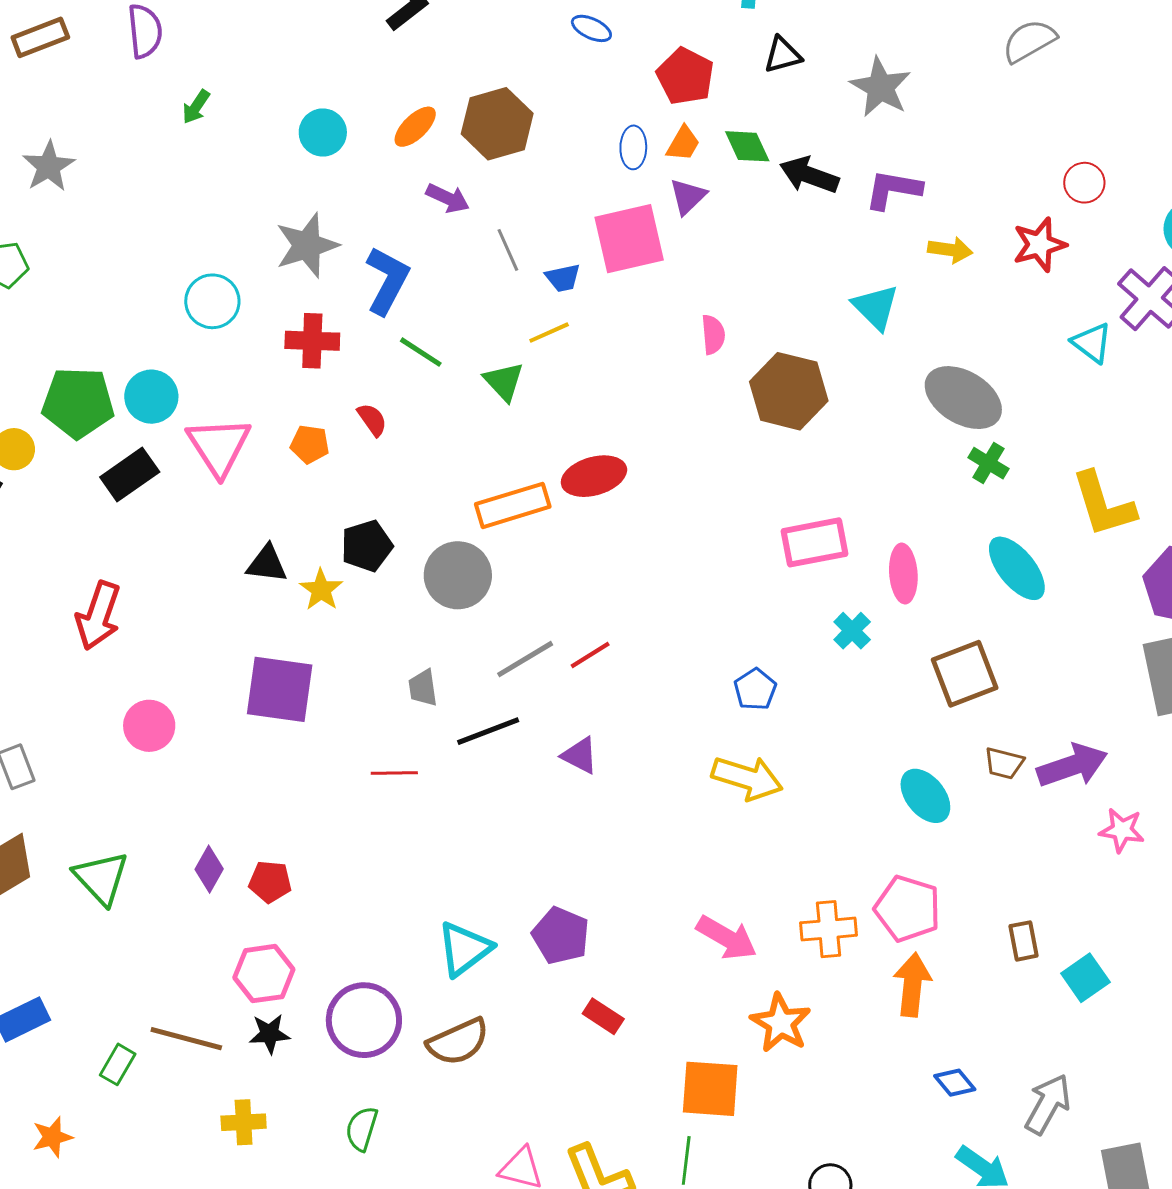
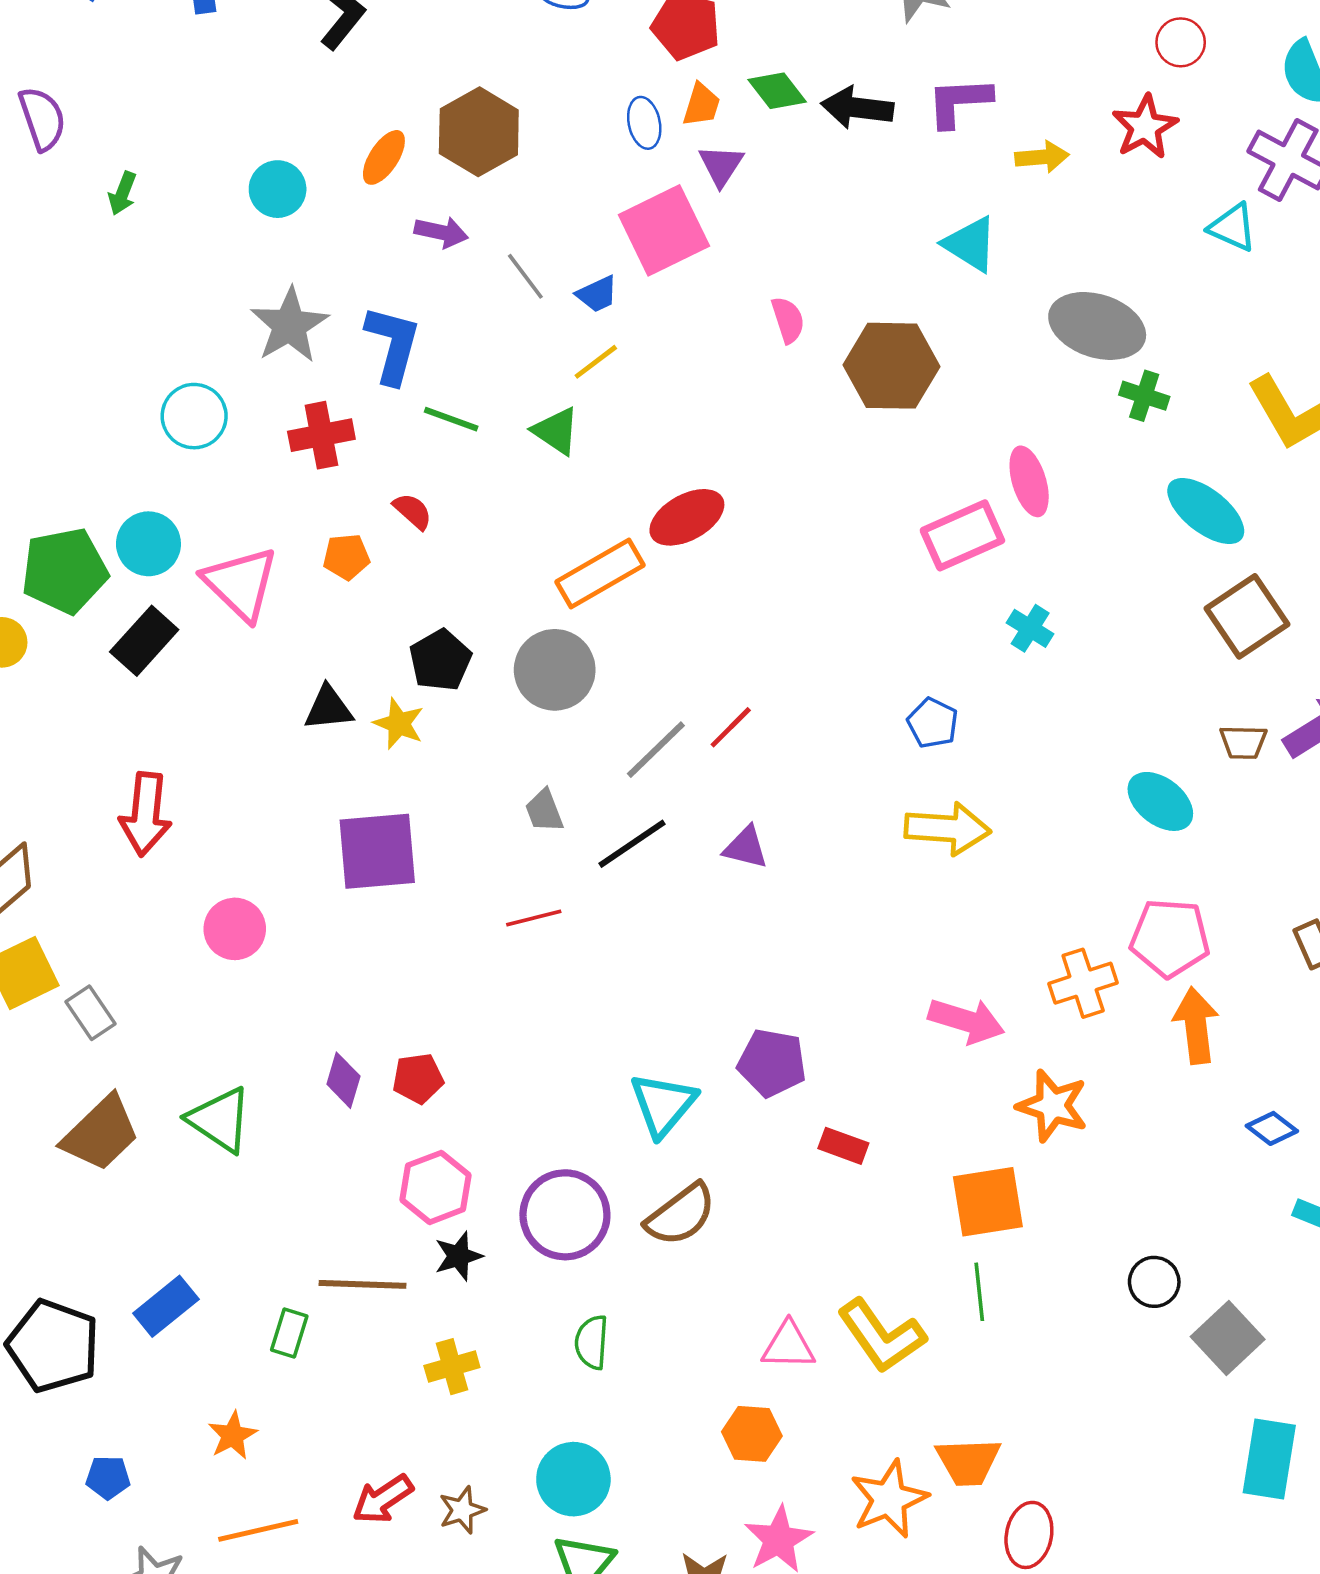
pink ellipse: (903, 574) -> (1029, 481), moved
brown square: (965, 674) -> (1247, 616), moved

